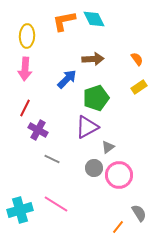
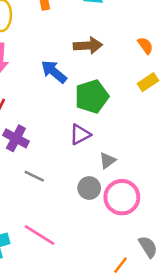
blue arrow: (67, 79) -> (54, 72), turned -95
purple triangle: (87, 127) -> (80, 134), size x0.7

